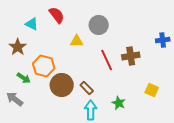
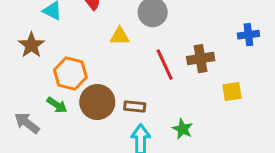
green arrow: (24, 78) -> (57, 105), moved
brown rectangle: (87, 88) -> (135, 106), turned -40
yellow square: (152, 90) -> (232, 92), moved, turned -32

